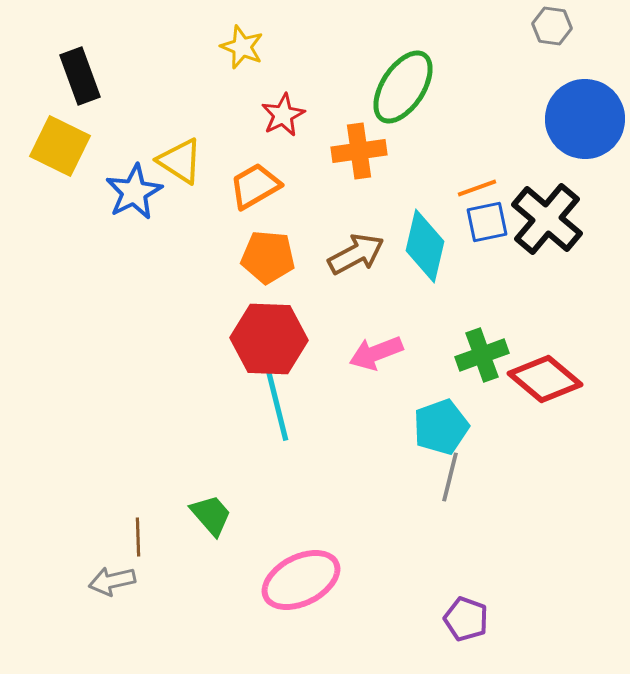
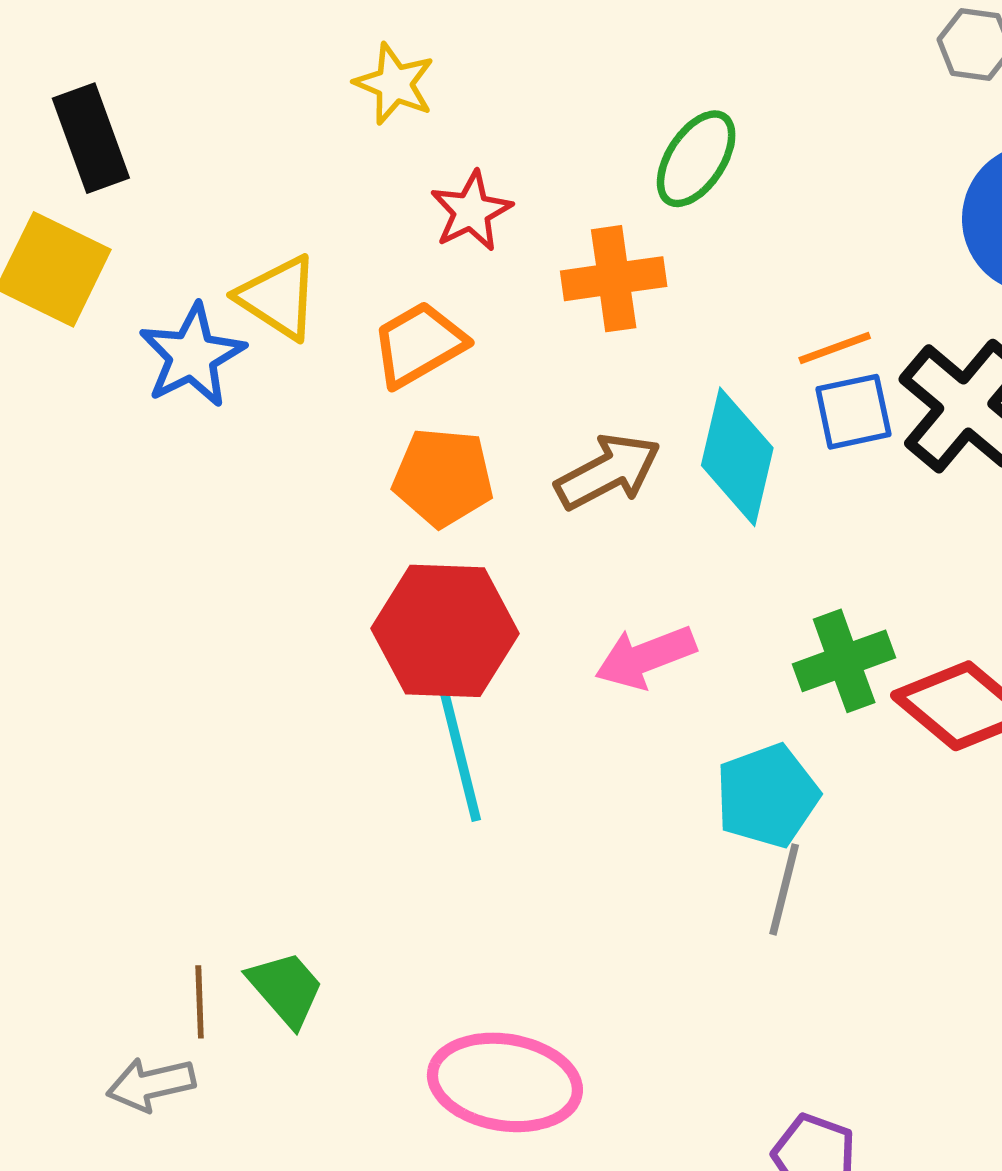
green ellipse: (403, 87) -> (696, 159), size x0.7
green trapezoid: (211, 515) -> (286, 989), moved
pink ellipse: (301, 580) -> (505, 1082), turned 36

